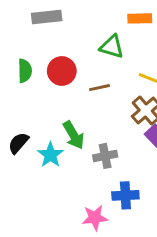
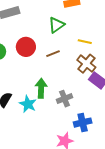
green triangle: (112, 47) -> (56, 25), turned -42
green arrow: (74, 135) -> (41, 88), turned -138

